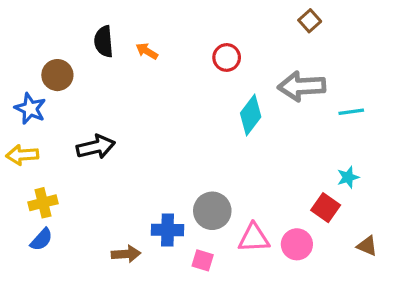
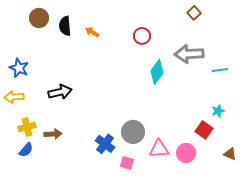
brown circle: (57, 75) -> (39, 18), moved
blue cross: (168, 230) -> (105, 144), turned 36
brown arrow: (126, 254) -> (53, 134), moved

